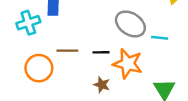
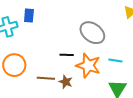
cyan line: (160, 38) -> (115, 60), moved
brown line: (67, 51) -> (46, 78), moved

